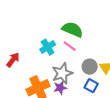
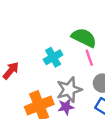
pink line: (70, 46) -> (89, 58), moved, turned 32

